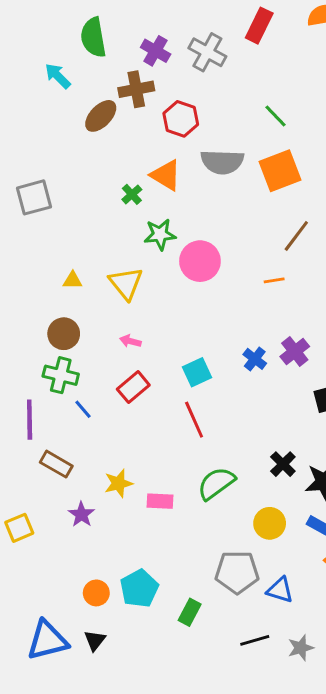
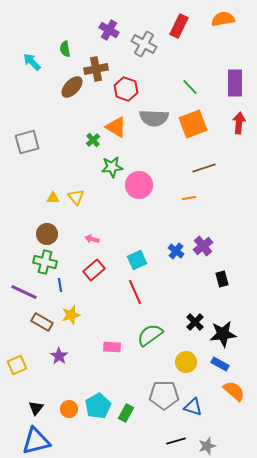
green semicircle: (93, 37) -> (65, 49), moved, size x0.6
purple cross: (156, 51) -> (109, 30), moved
cyan arrow: (58, 76) -> (32, 62), moved
brown line: (296, 236) -> (204, 168), turned 35
yellow triangle: (126, 283) -> (76, 197), moved, size x0.7
blue line: (83, 409) -> (60, 285), turned 32
purple line: (30, 420) -> (24, 292), turned -64
yellow star: (118, 483) -> (71, 315), moved
green rectangle: (190, 612) -> (126, 413), moved
black triangle: (95, 640) -> (36, 408), moved

